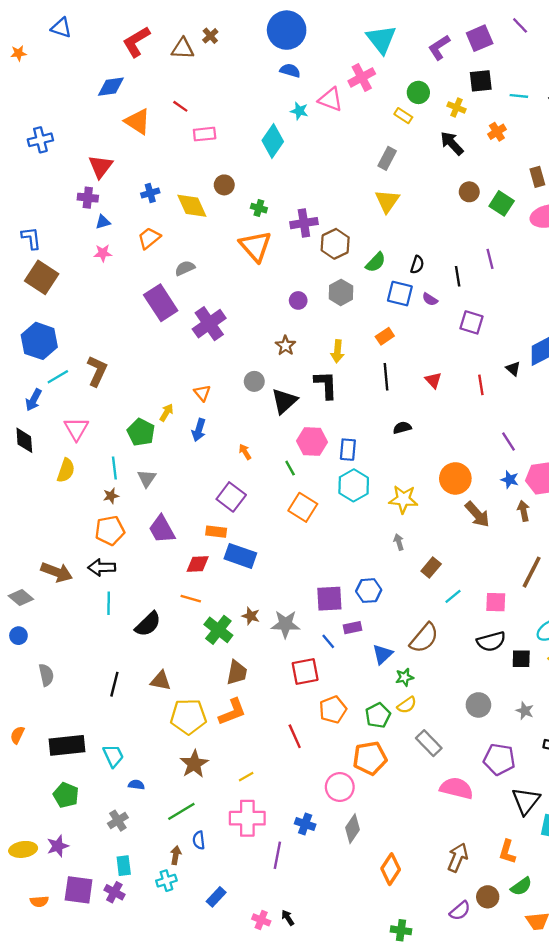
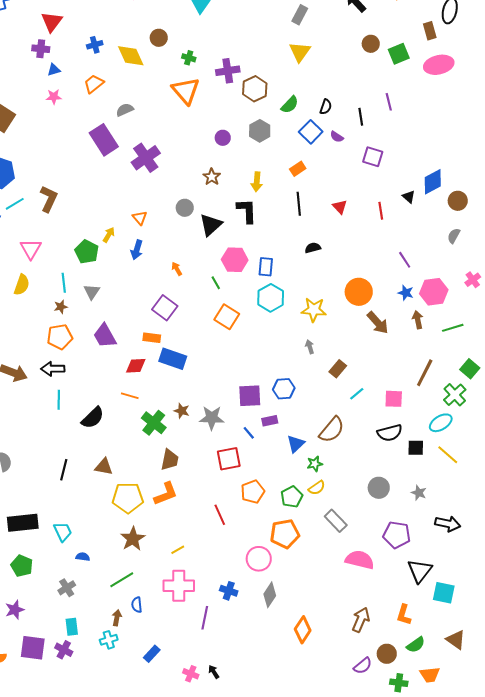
green square: (502, 203) -> (399, 54), turned 35
blue square: (400, 294) -> (311, 132), turned 30
green cross: (401, 930) -> (399, 683), moved

